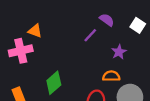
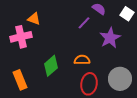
purple star: (119, 52) -> (110, 38), size x1.5
orange semicircle: (111, 76) -> (82, 60), moved

